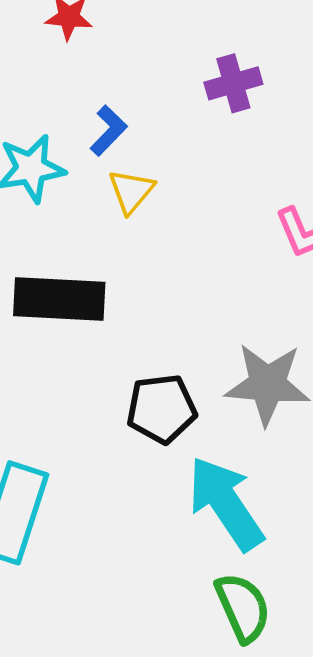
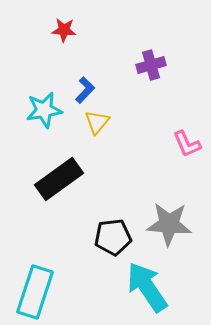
black rectangle: (59, 299) -> (59, 179), turned -39

